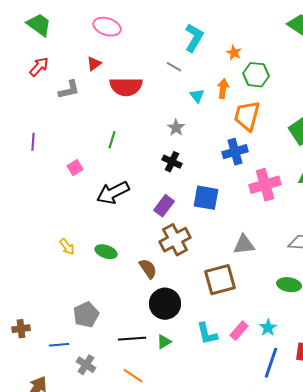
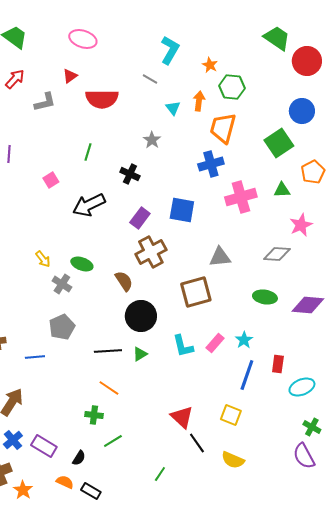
black cross: (172, 162) -> (130, 174), moved
gray cross: (86, 365) -> (62, 284), moved

